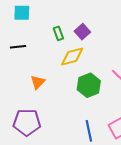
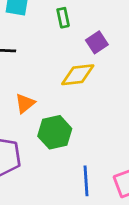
green rectangle: (58, 33) -> (63, 18), moved
green hexagon: (89, 85) -> (55, 132), moved

